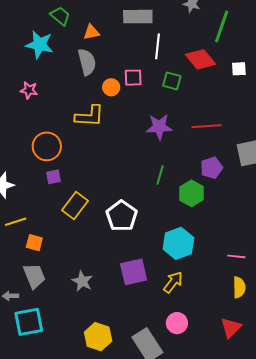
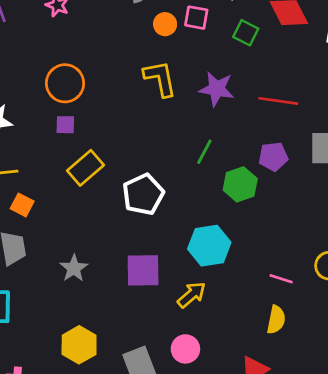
yellow L-shape: (89, 116) -> (160, 78), moved, turned -116

